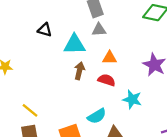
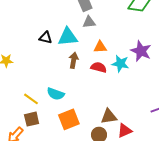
black triangle: (45, 30) -> (46, 38), moved
cyan star: (132, 99) -> (120, 64), moved
cyan semicircle: (97, 116) -> (56, 94), moved, turned 54

